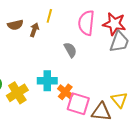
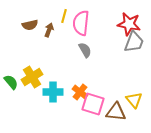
pink semicircle: (86, 23) -> (81, 23), moved
cyan cross: (47, 81) -> (53, 92), moved
yellow cross: (17, 93) -> (32, 77), moved

